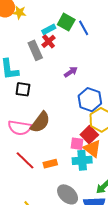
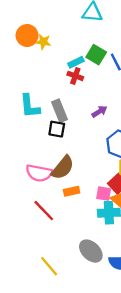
red cross: (49, 41) -> (75, 76), turned -32
gray rectangle: (35, 50) -> (59, 111), moved
black square: (23, 89) -> (57, 129), moved
orange rectangle: (50, 164) -> (72, 191), moved

